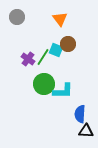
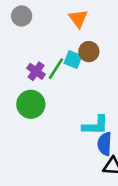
green circle: (44, 84) -> (31, 104), moved
cyan L-shape: (63, 91) -> (95, 125), moved

